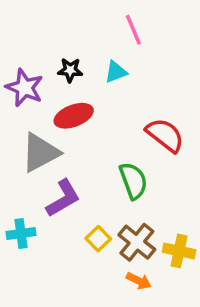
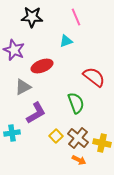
black star: (70, 70) -> (32, 17), moved, size x1.5
gray triangle: (40, 153) -> (23, 87), size x0.7

